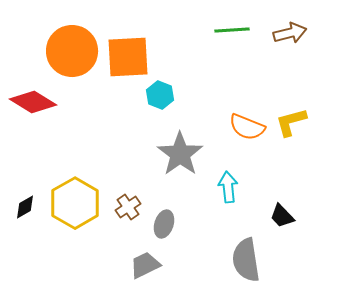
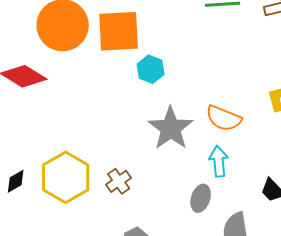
orange semicircle: (247, 127) -> (224, 118), moved
gray ellipse: (164, 224) -> (201, 198), moved

